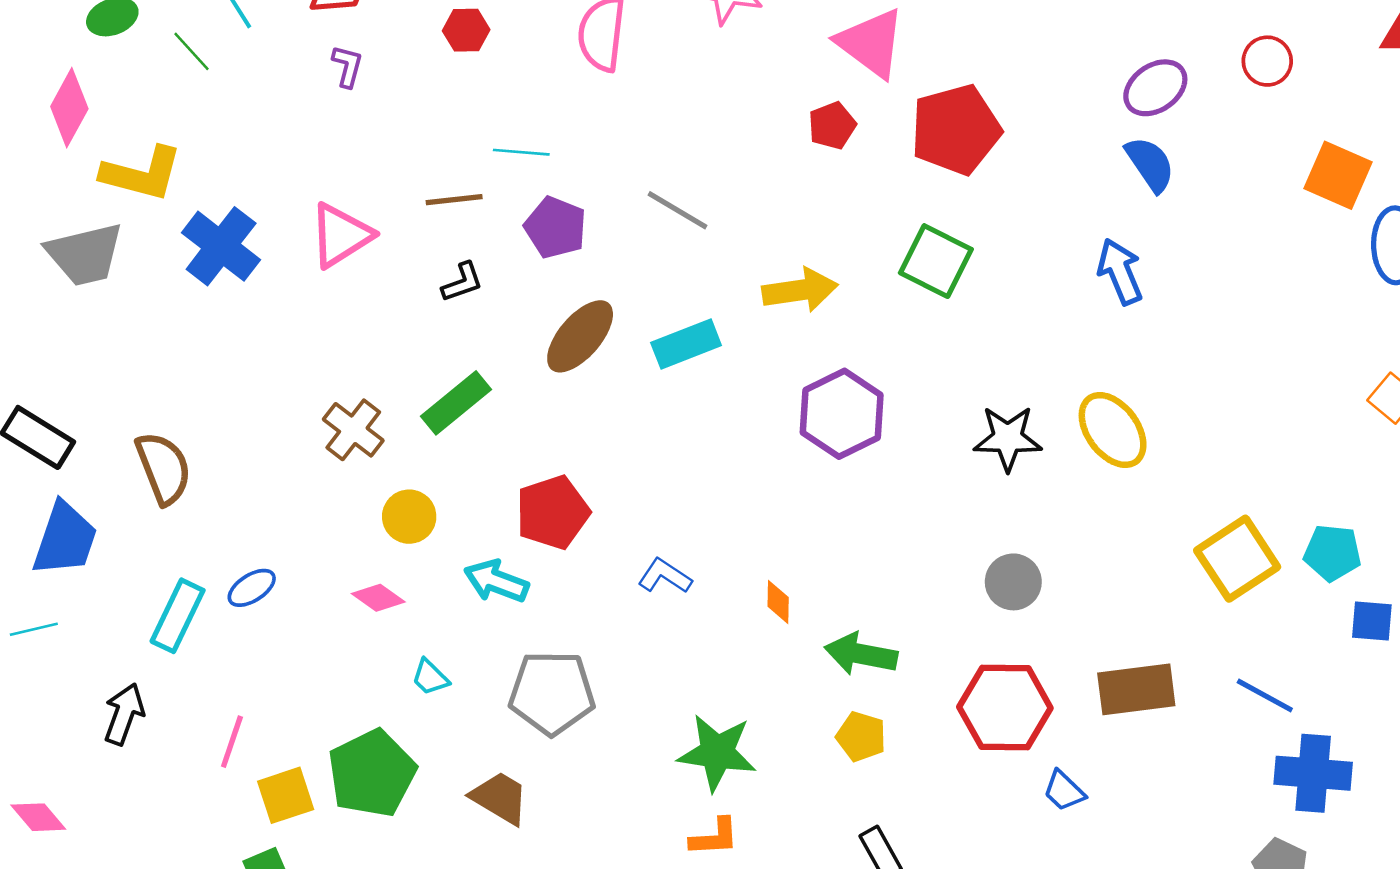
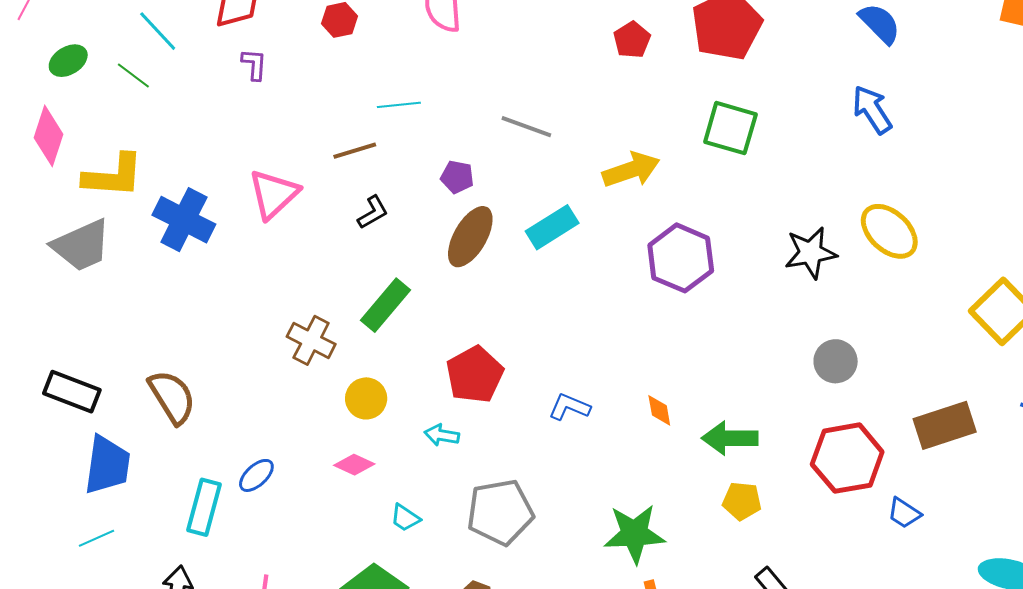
purple pentagon: (555, 227) -> (457, 177), moved, size x0.7
cyan arrow: (496, 581) -> (442, 435), size x0.7

